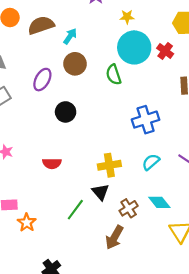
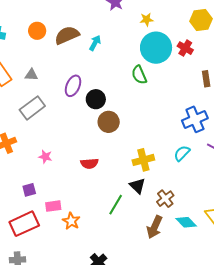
brown circle: (75, 64) -> (109, 122), moved
black circle: (66, 112) -> (96, 99), moved
blue cross: (146, 120) -> (195, 119), moved
cyan diamond: (159, 202) -> (186, 222), moved

